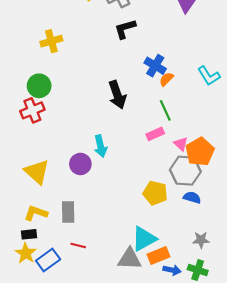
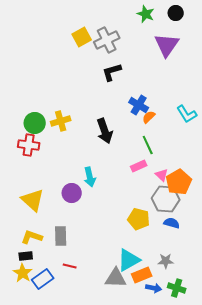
yellow cross: (51, 41) -> (61, 121), moved
red cross: (32, 110) -> (29, 145), turned 30
gray star: (201, 240) -> (166, 261), moved

